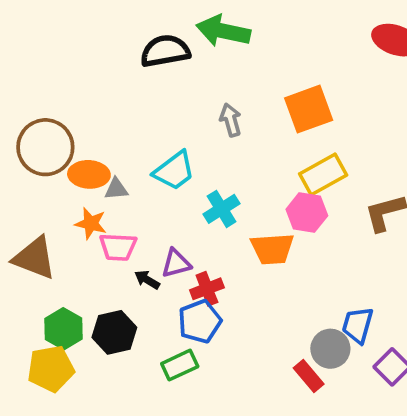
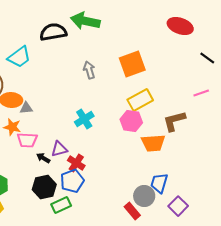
cyan trapezoid: (174, 171) -> (19, 57), moved
orange trapezoid: (272, 249) -> (153, 143), moved
red cross: (207, 289) -> (76, 163), turned -36
black hexagon: (114, 332) -> (44, 187), moved

